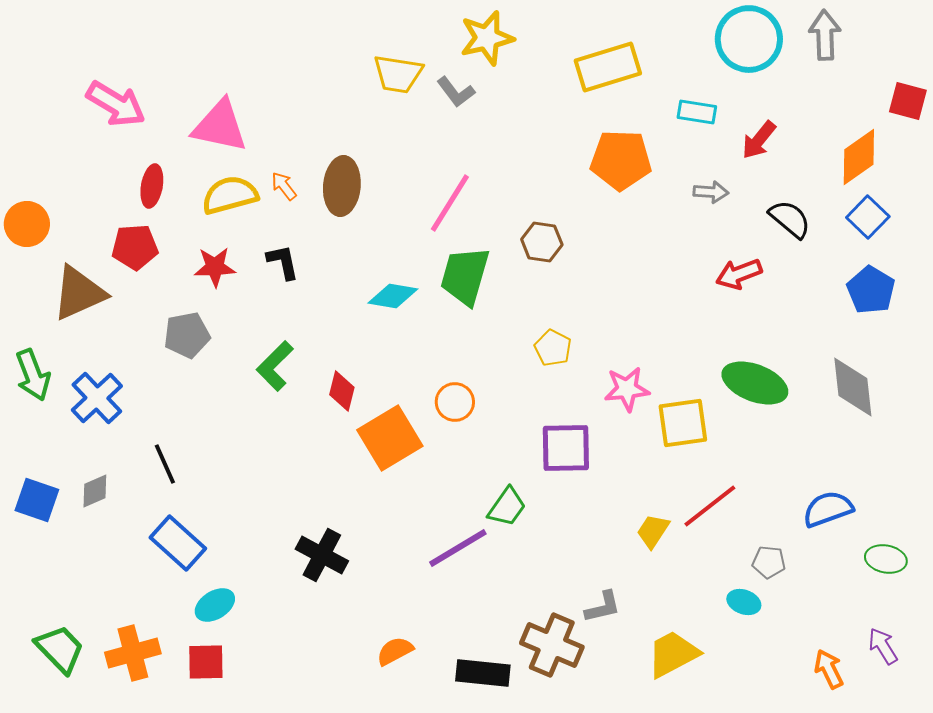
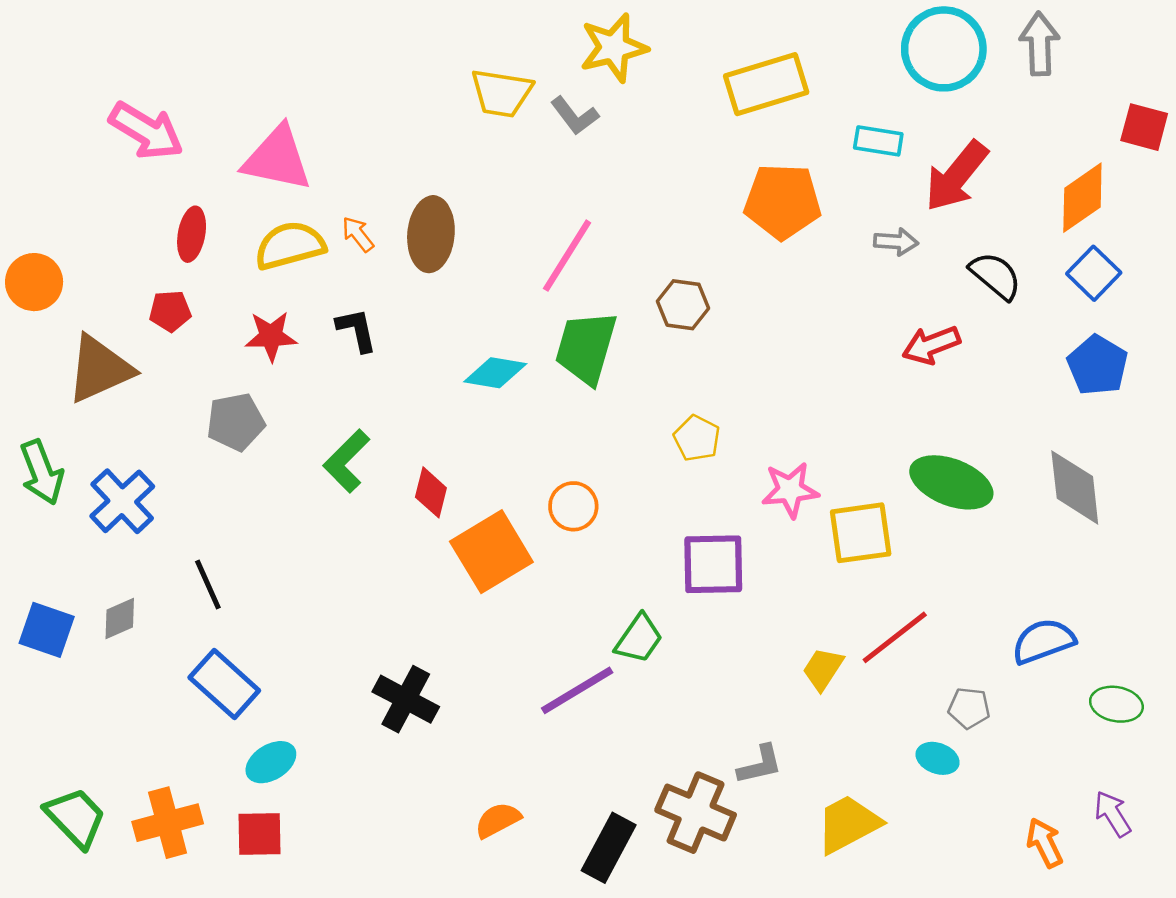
red arrow: (759, 140) -> (956, 176), size x1.5
red pentagon: (135, 247) -> (170, 311), size x0.7
black rectangle: (483, 673) -> (609, 848), turned -68

